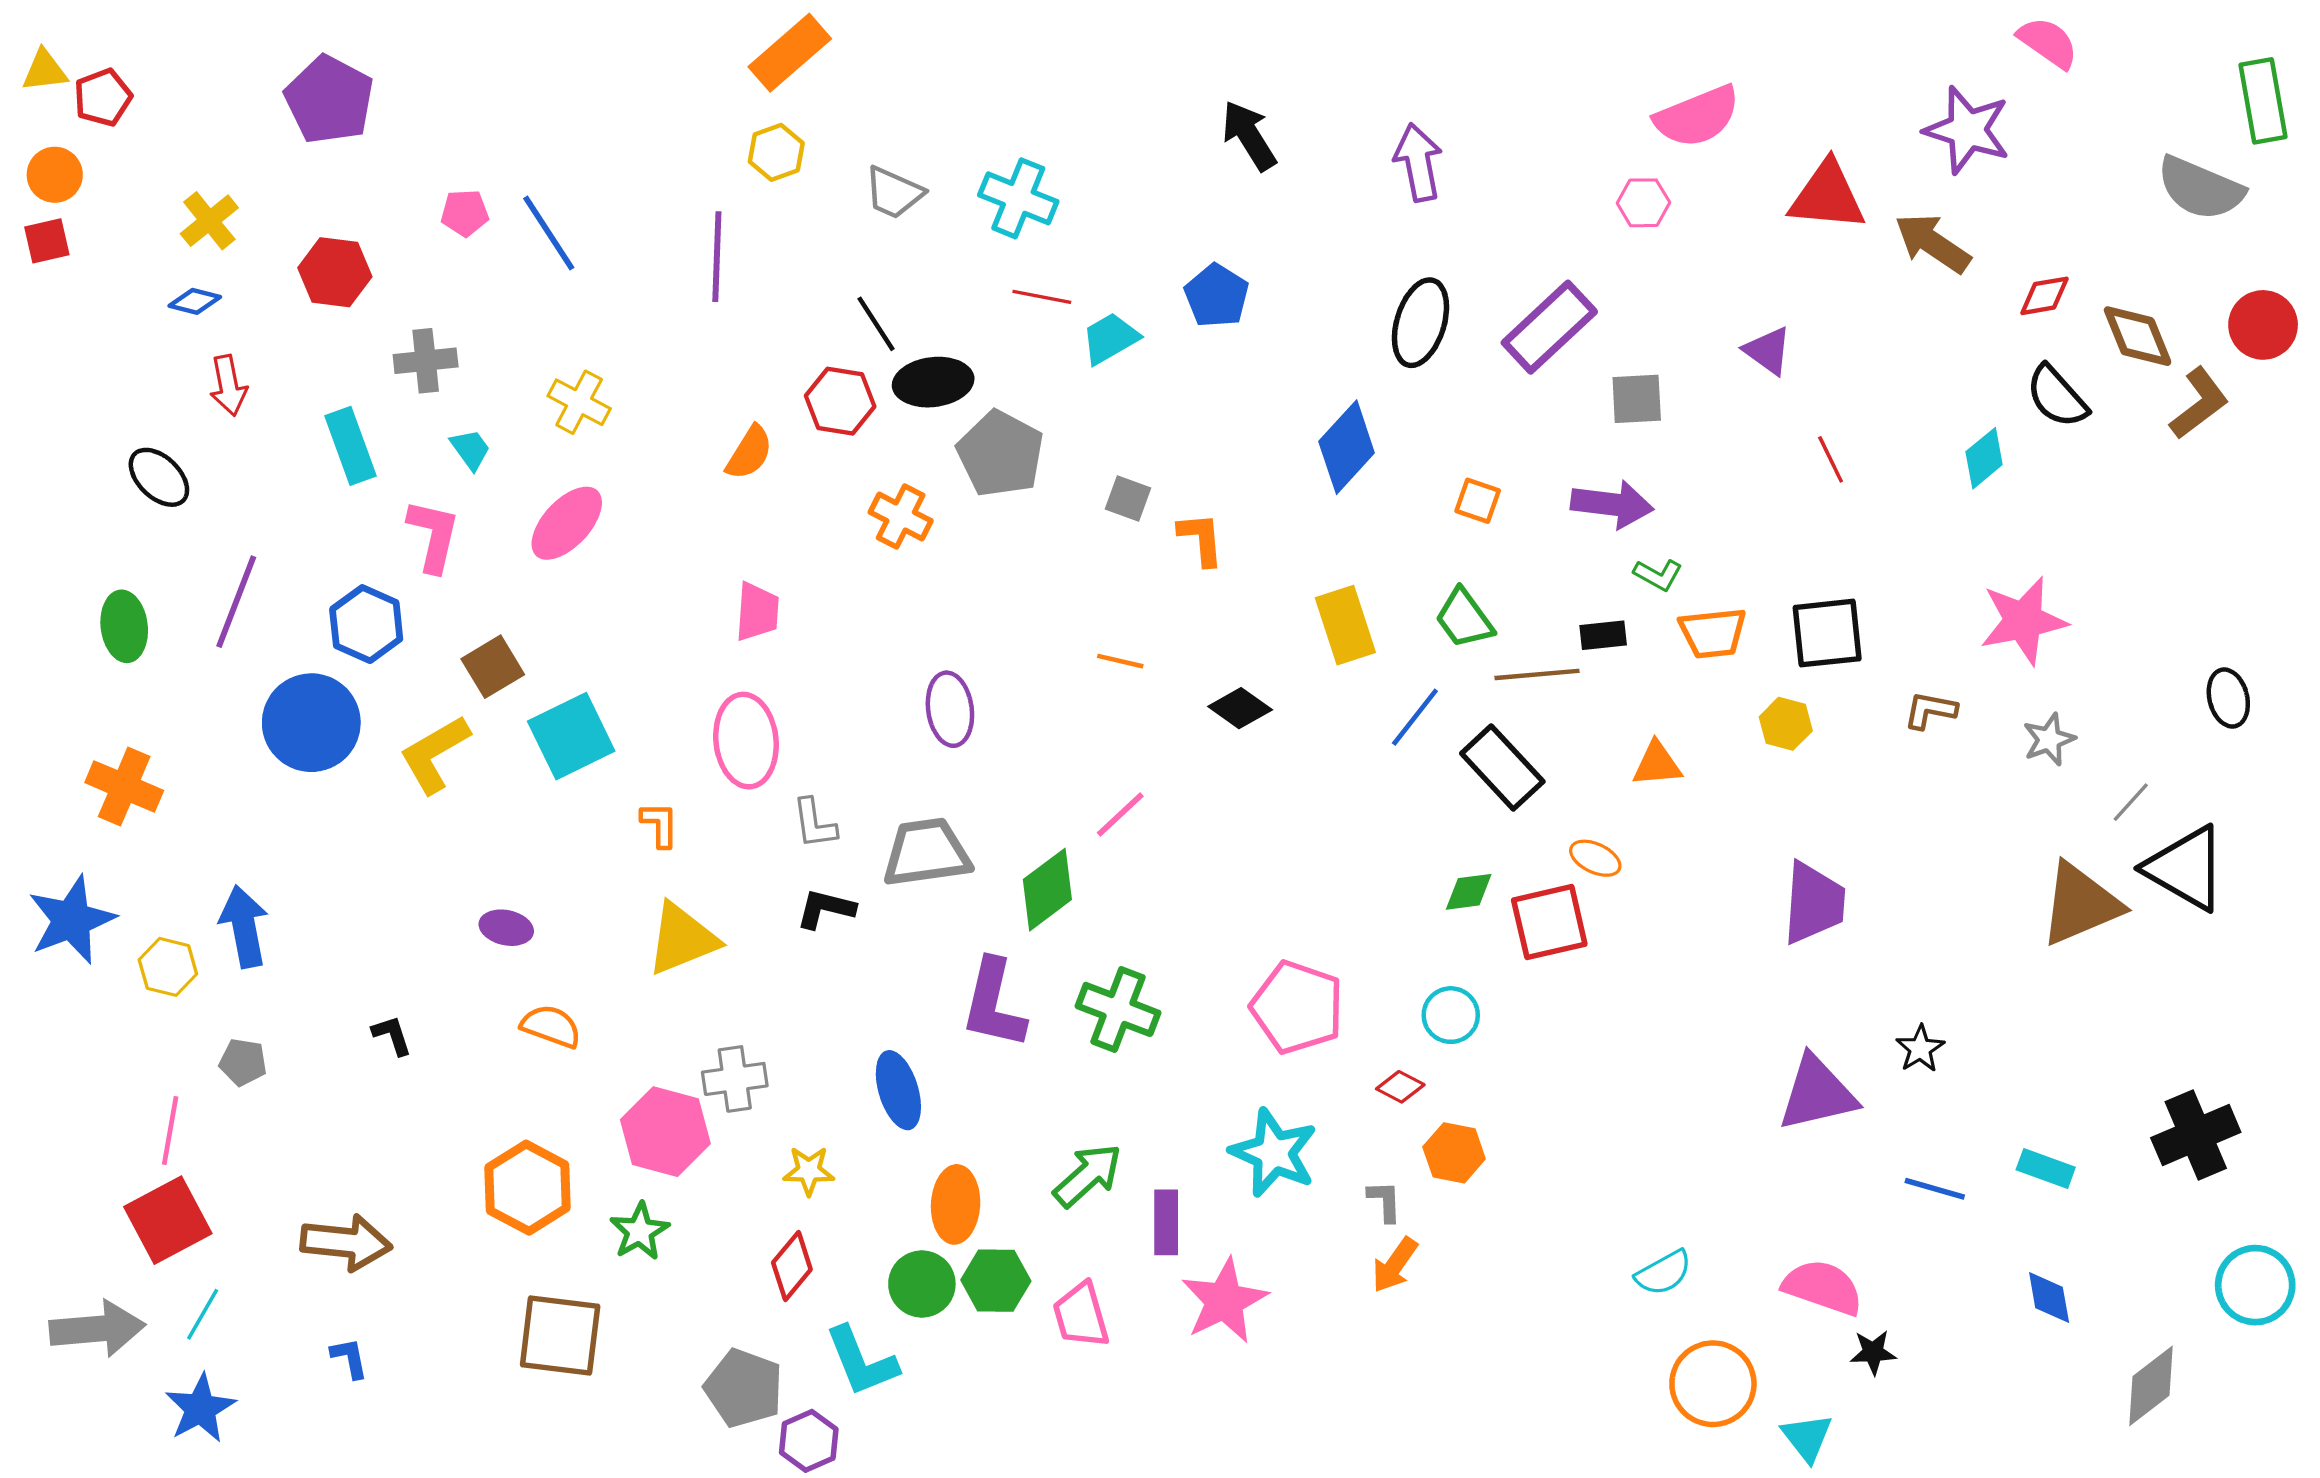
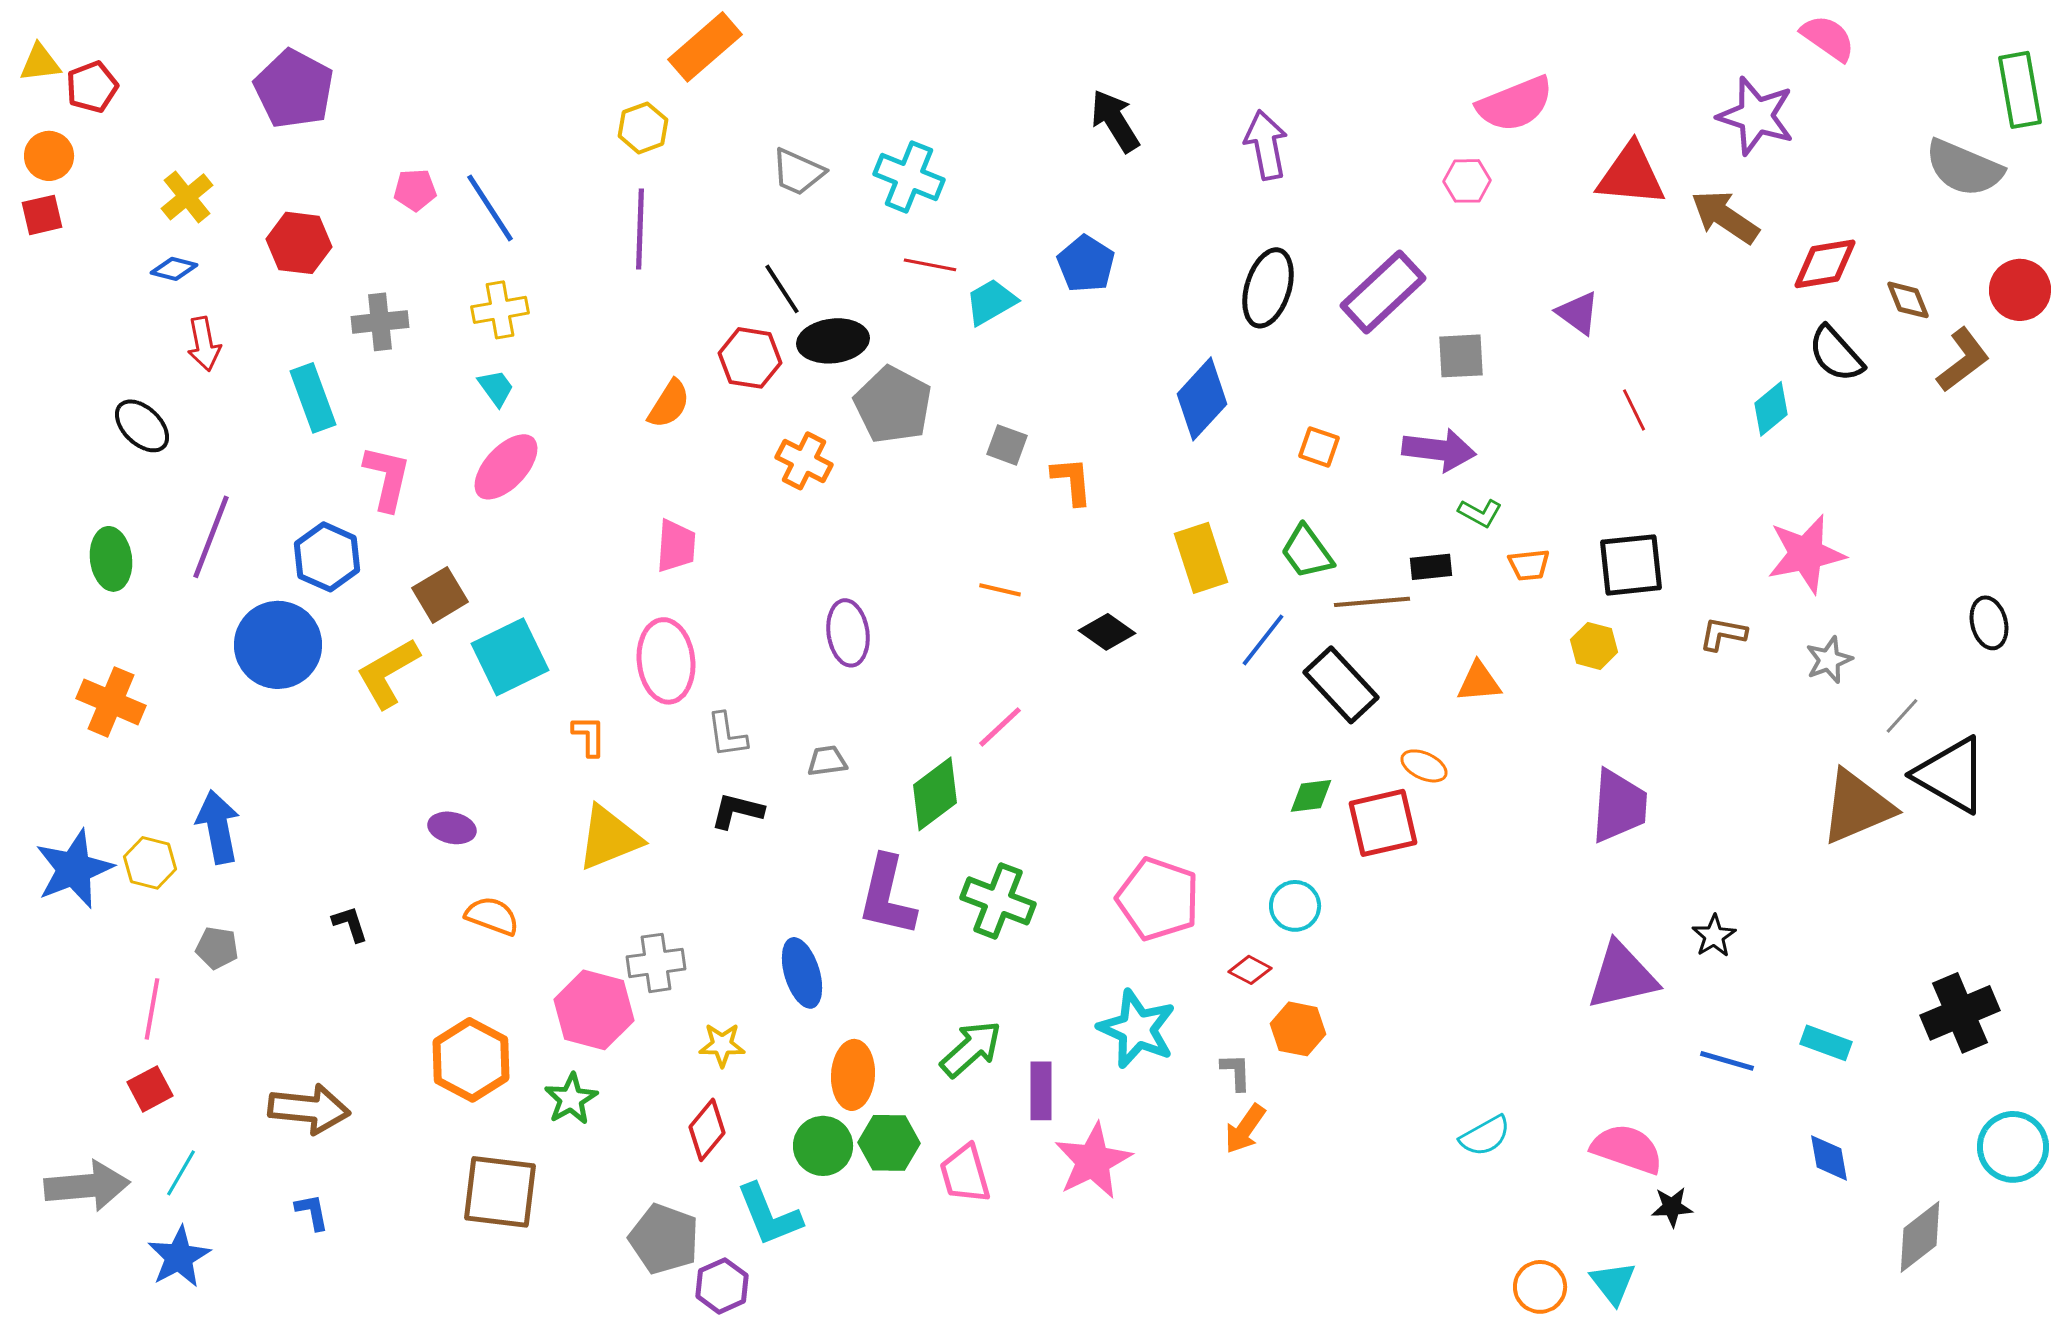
yellow hexagon: (776, 152) -> (643, 128), moved
red diamond: (2045, 296) -> (1825, 264), size x1.4
brown diamond: (2138, 336) -> (1908, 300), size x0.7
yellow cross: (579, 402) -> (500, 310), moved, turned -38
cyan trapezoid: (470, 449) -> (496, 388), moved
orange trapezoid: (1713, 633) -> (1529, 565), size x0.7
gray trapezoid: (926, 853) -> (827, 761), size x0.5
blue star: (72, 920) -> (74, 869), moved
red square: (168, 1220) -> (150, 1089), size x0.6
orange circle: (1713, 1384) -> (1540, 1287), moved, size x0.7

